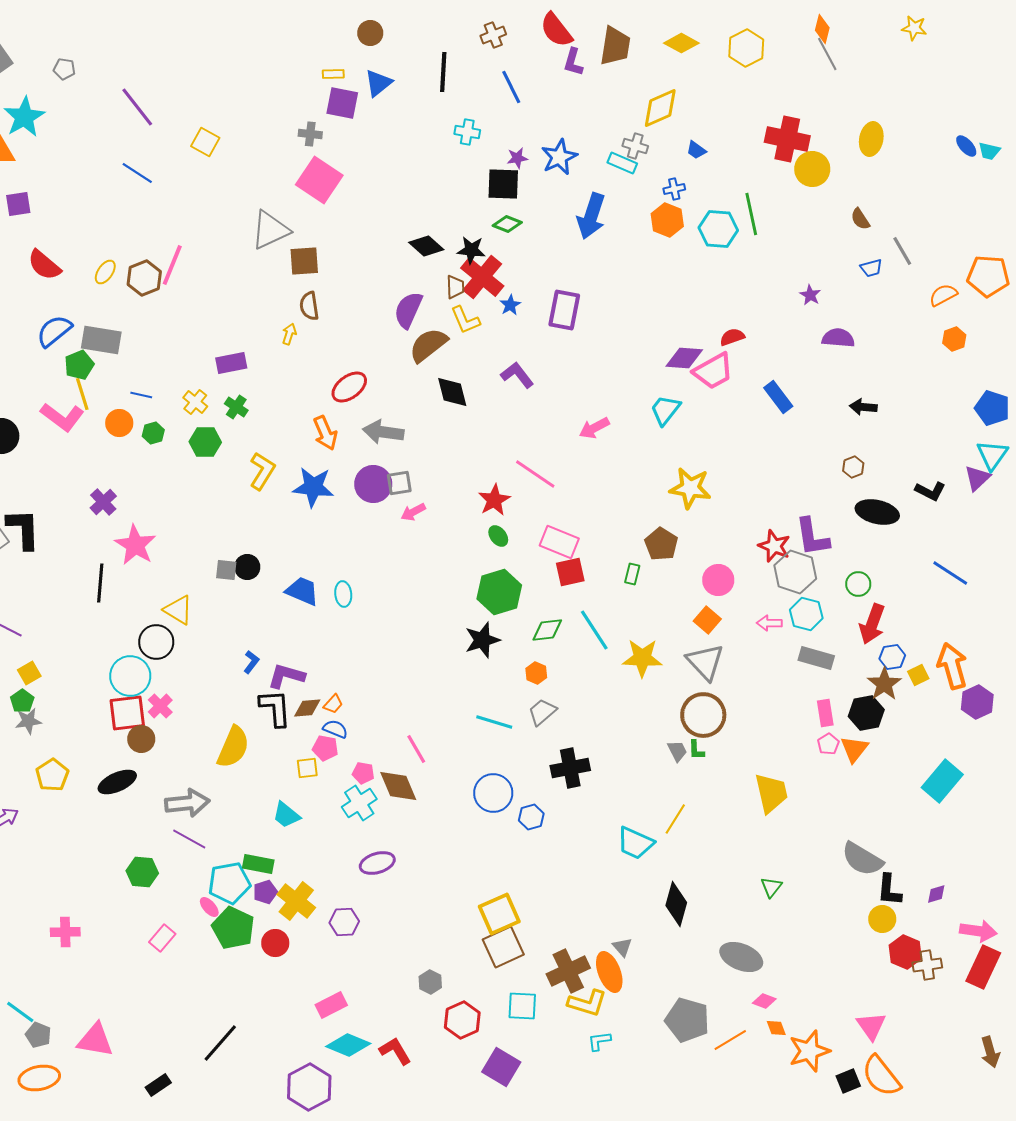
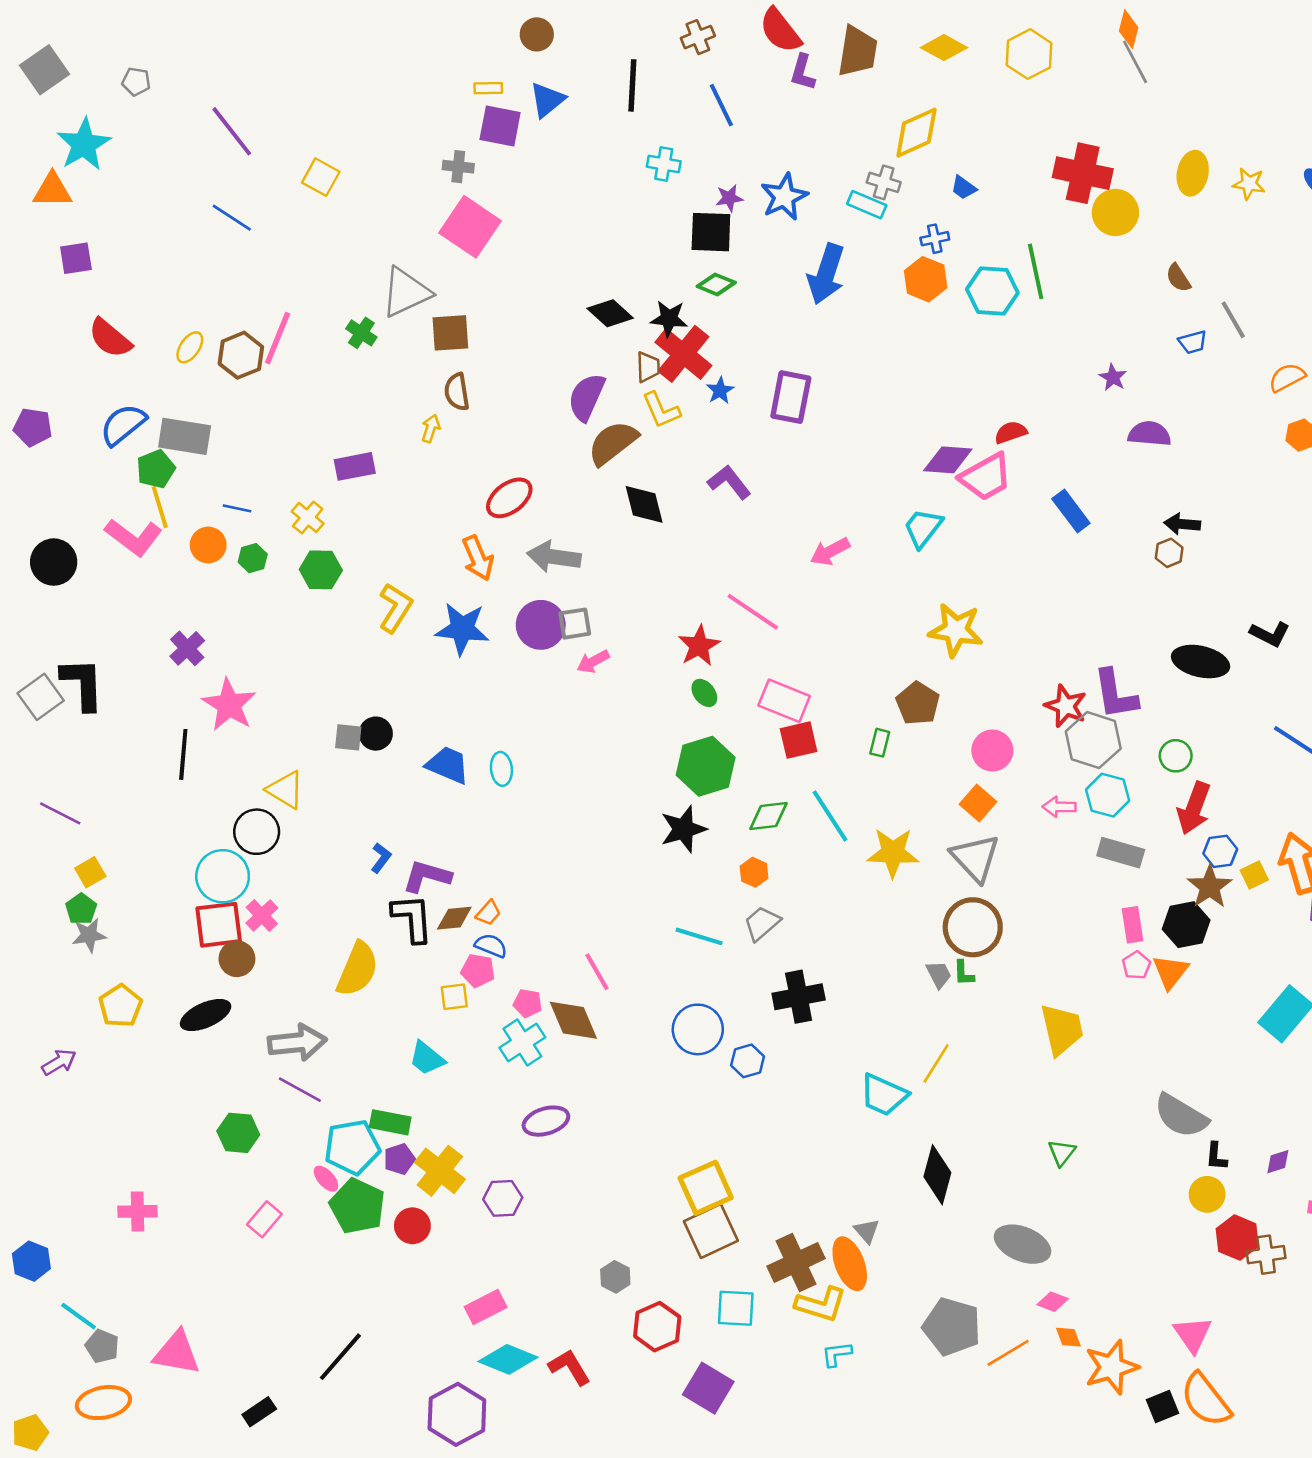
yellow star: (914, 28) -> (1249, 184), moved
green cross: (236, 407) -> (361, 333), moved
brown hexagon: (853, 467) -> (1169, 553), moved
black L-shape: (889, 890) -> (1216, 1156), size x0.7

